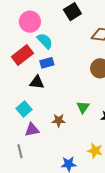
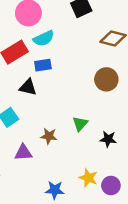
cyan semicircle: (45, 41) -> (44, 38), turned 102
purple triangle: (32, 130) -> (23, 152), moved

